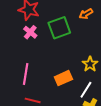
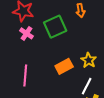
orange arrow: (86, 14) -> (80, 10), turned -64
orange rectangle: (63, 78) -> (64, 66), moved

